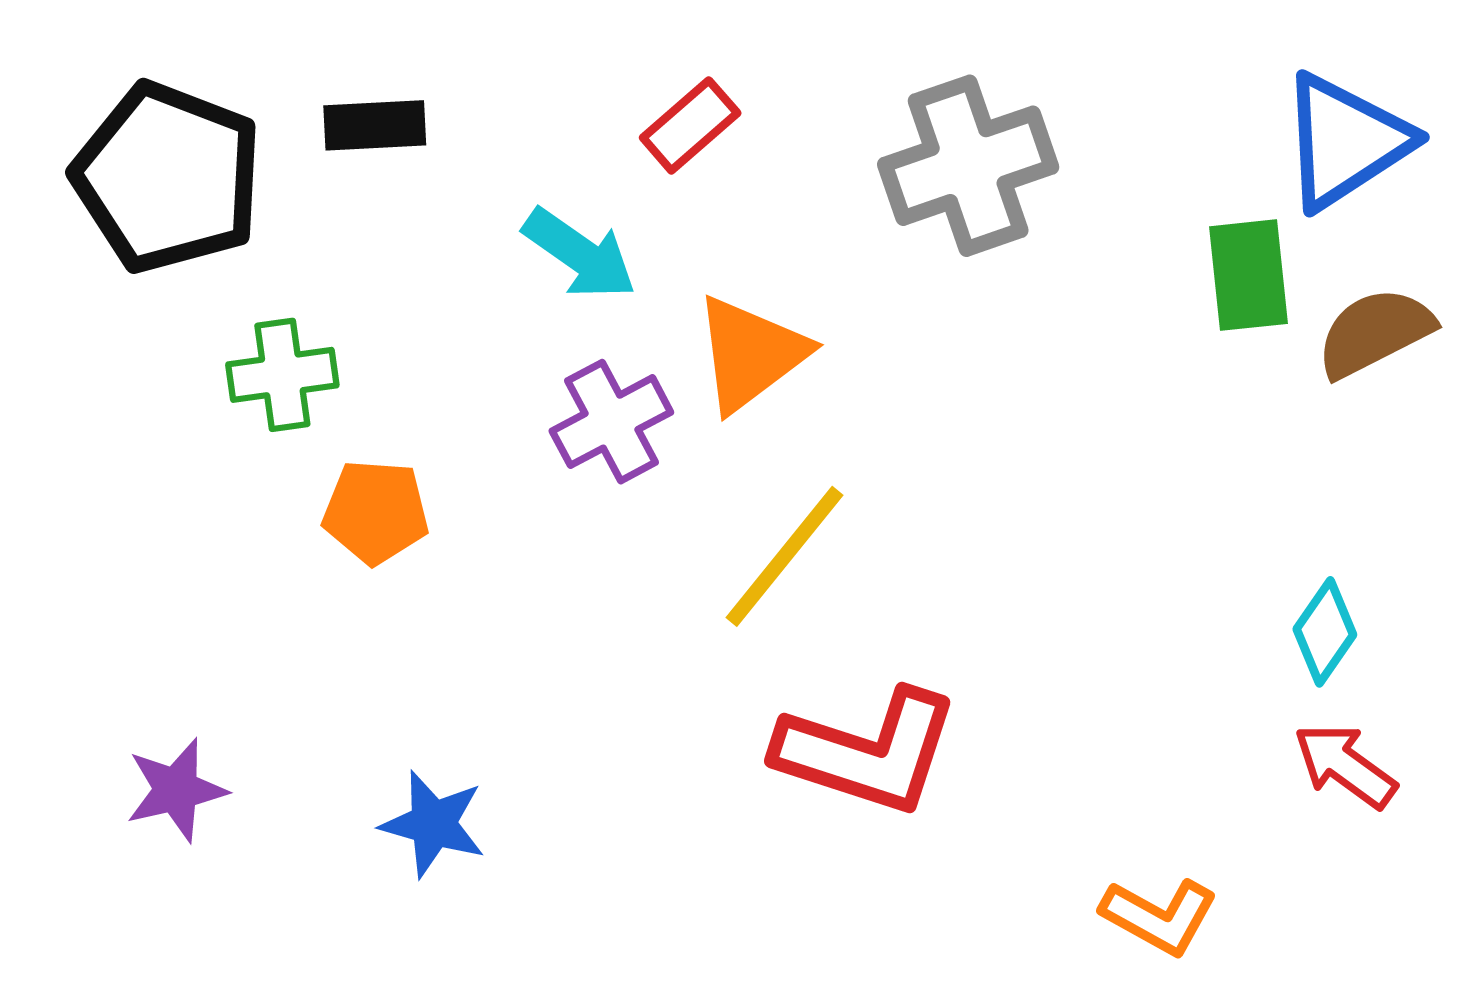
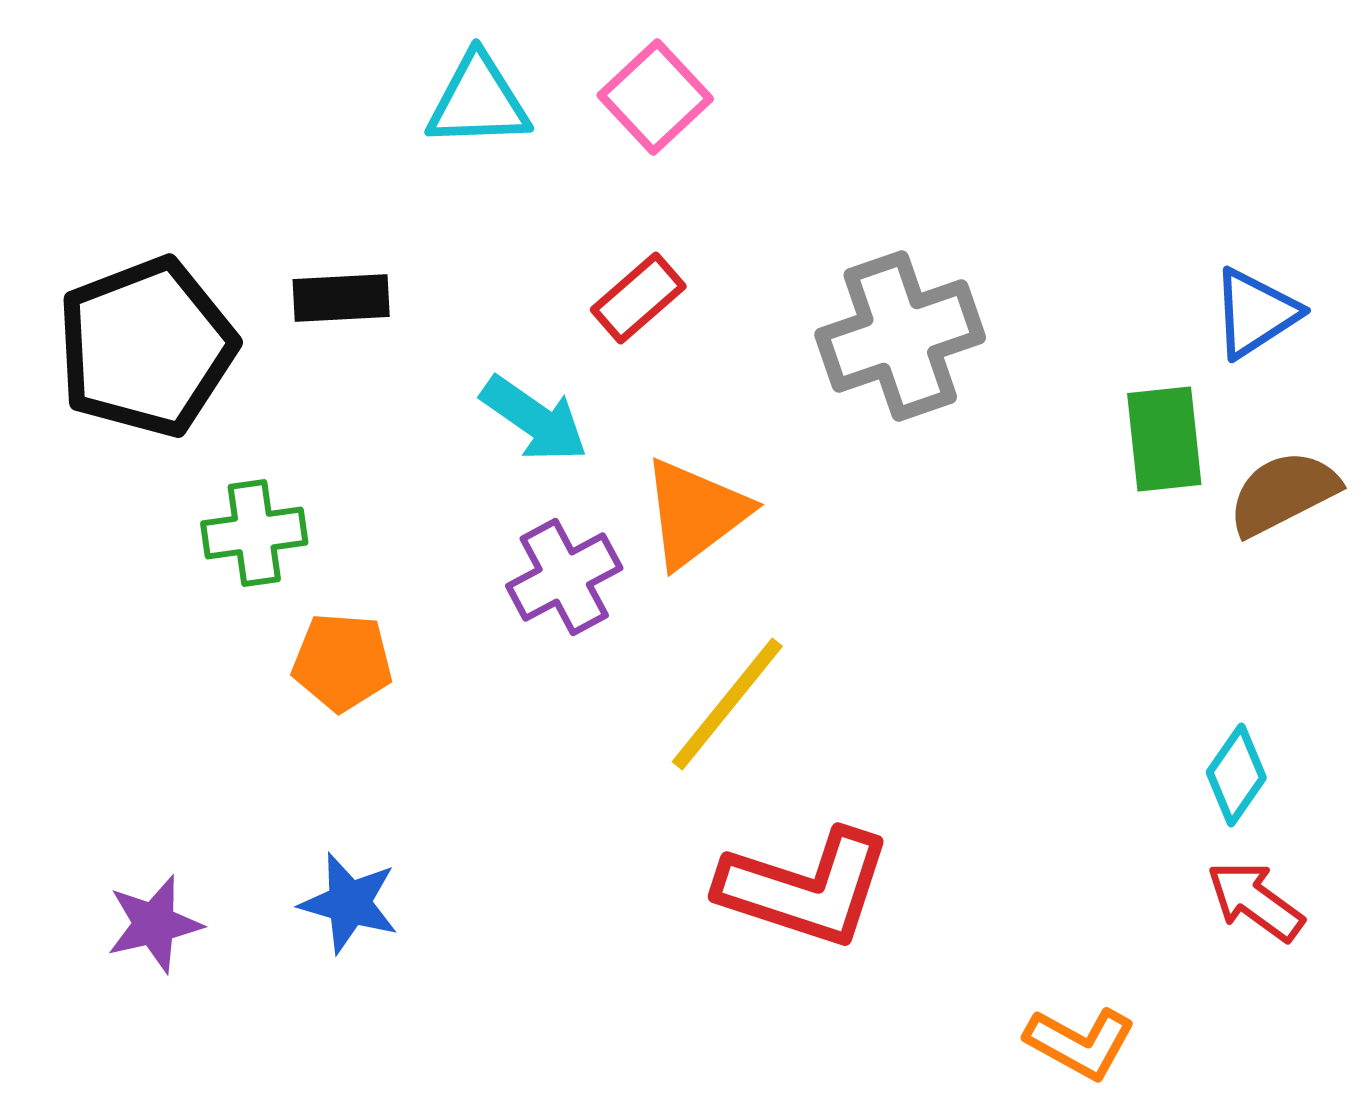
blue triangle: (1345, 141) -> (1255, 313), size x0.7
black pentagon: (168, 177) -> (146, 347), turned 30
blue star: (433, 824) -> (349, 903), moved

